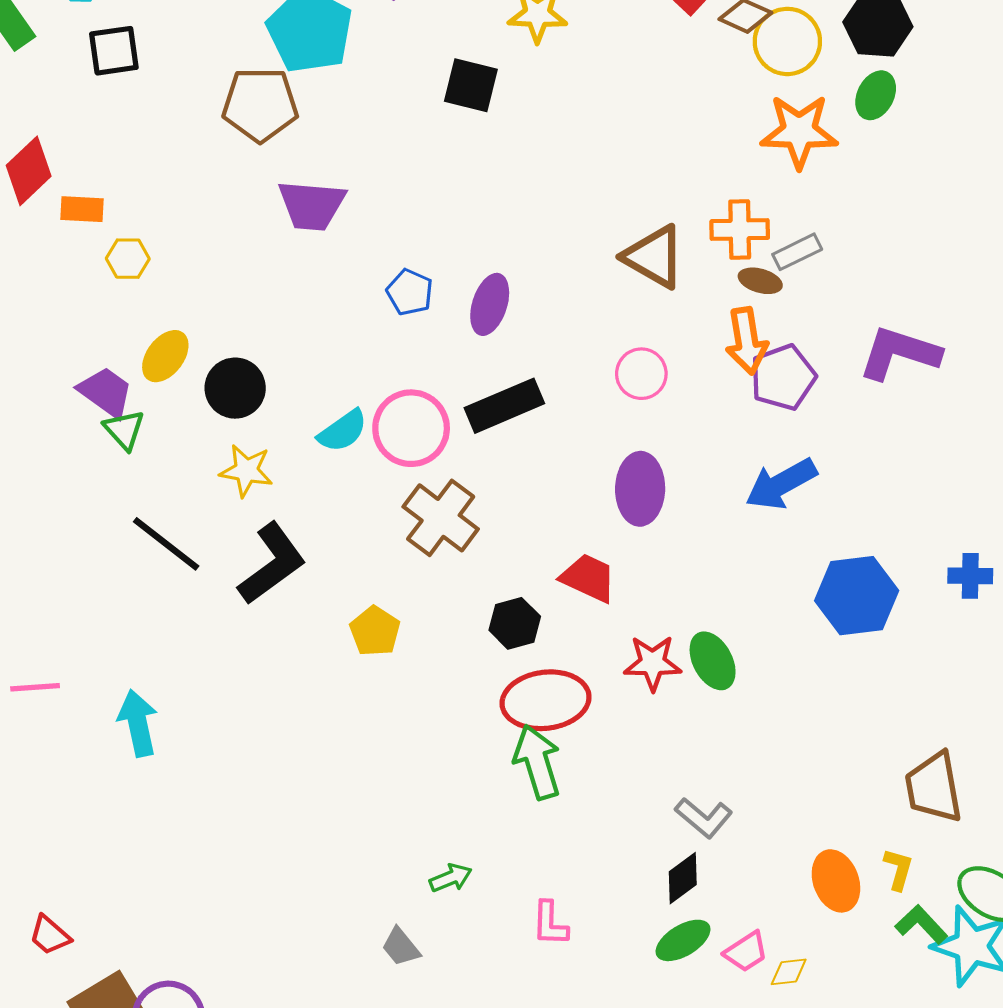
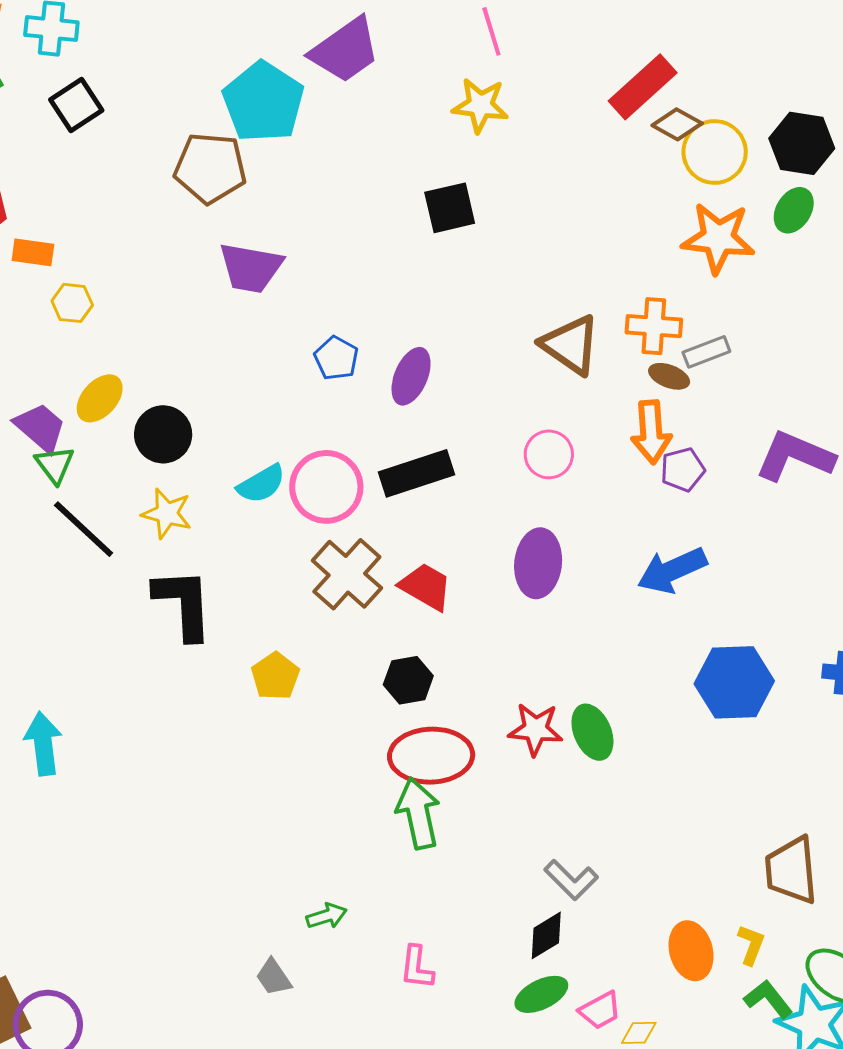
black square: (114, 51) -> (76, 105), turned -30
black square: (471, 85) -> (450, 208), moved, turned -32
purple pentagon: (783, 377) -> (683, 470), size x0.7
black line: (166, 544) -> (84, 529), moved
black L-shape: (272, 564) -> (183, 604), turned -62
red trapezoid: (588, 578) -> (426, 587), moved

